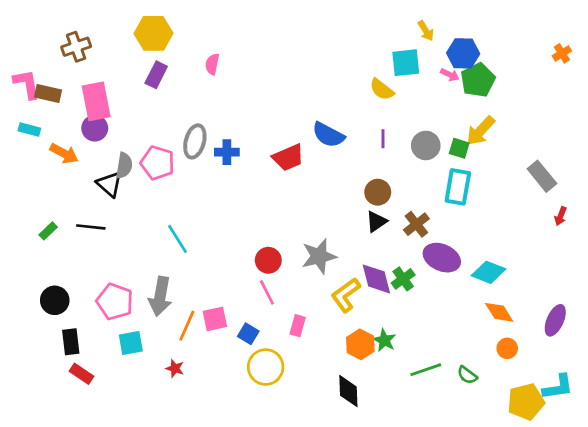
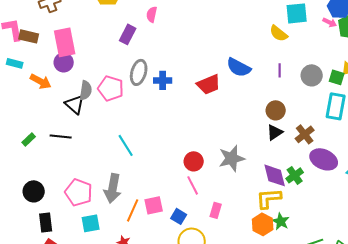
purple rectangle: (156, 75) -> (128, 34), moved
yellow L-shape: (346, 295) -> (269, 198), moved, turned 32

